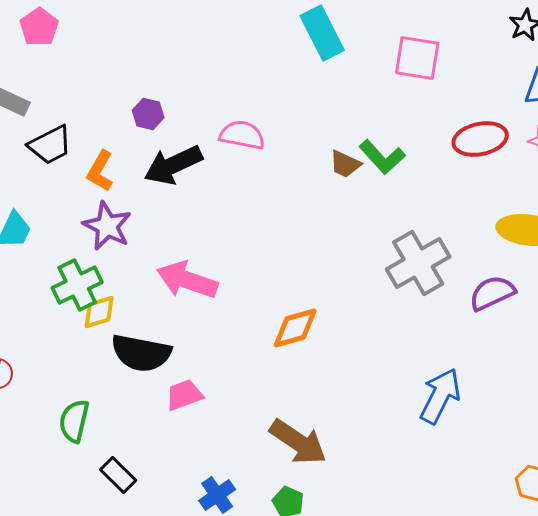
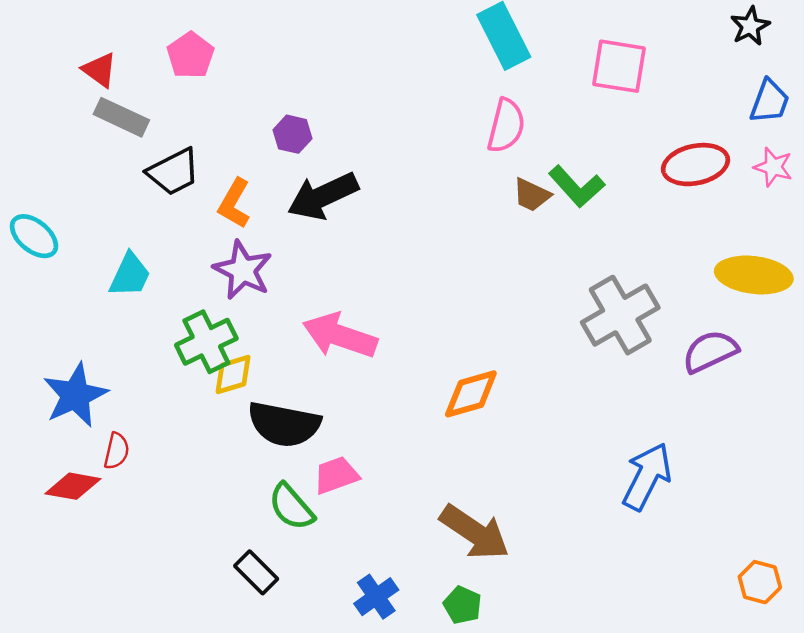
pink pentagon: (39, 27) -> (191, 55), moved
pink semicircle: (242, 135) -> (506, 126), moved, turned 93
green semicircle: (74, 421) -> (291, 507), moved, turned -54

